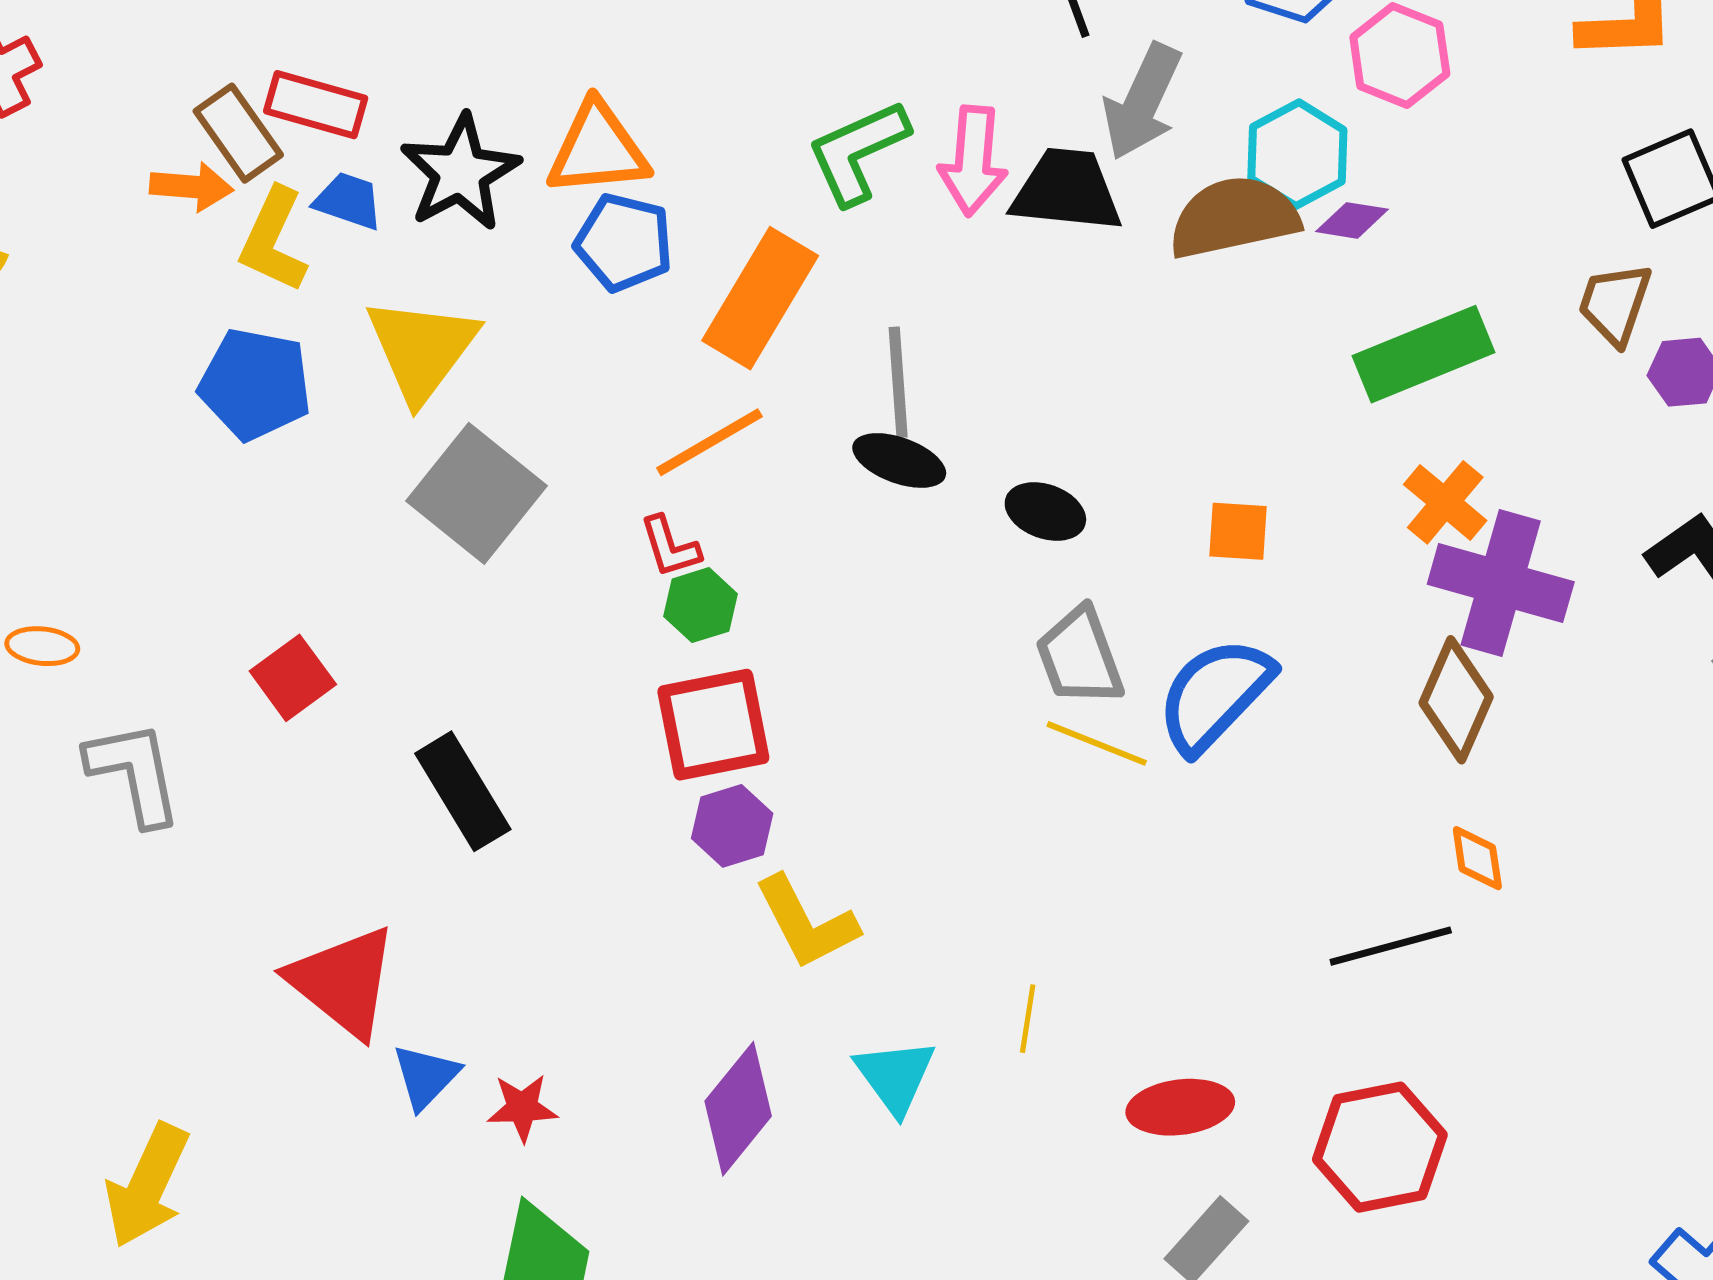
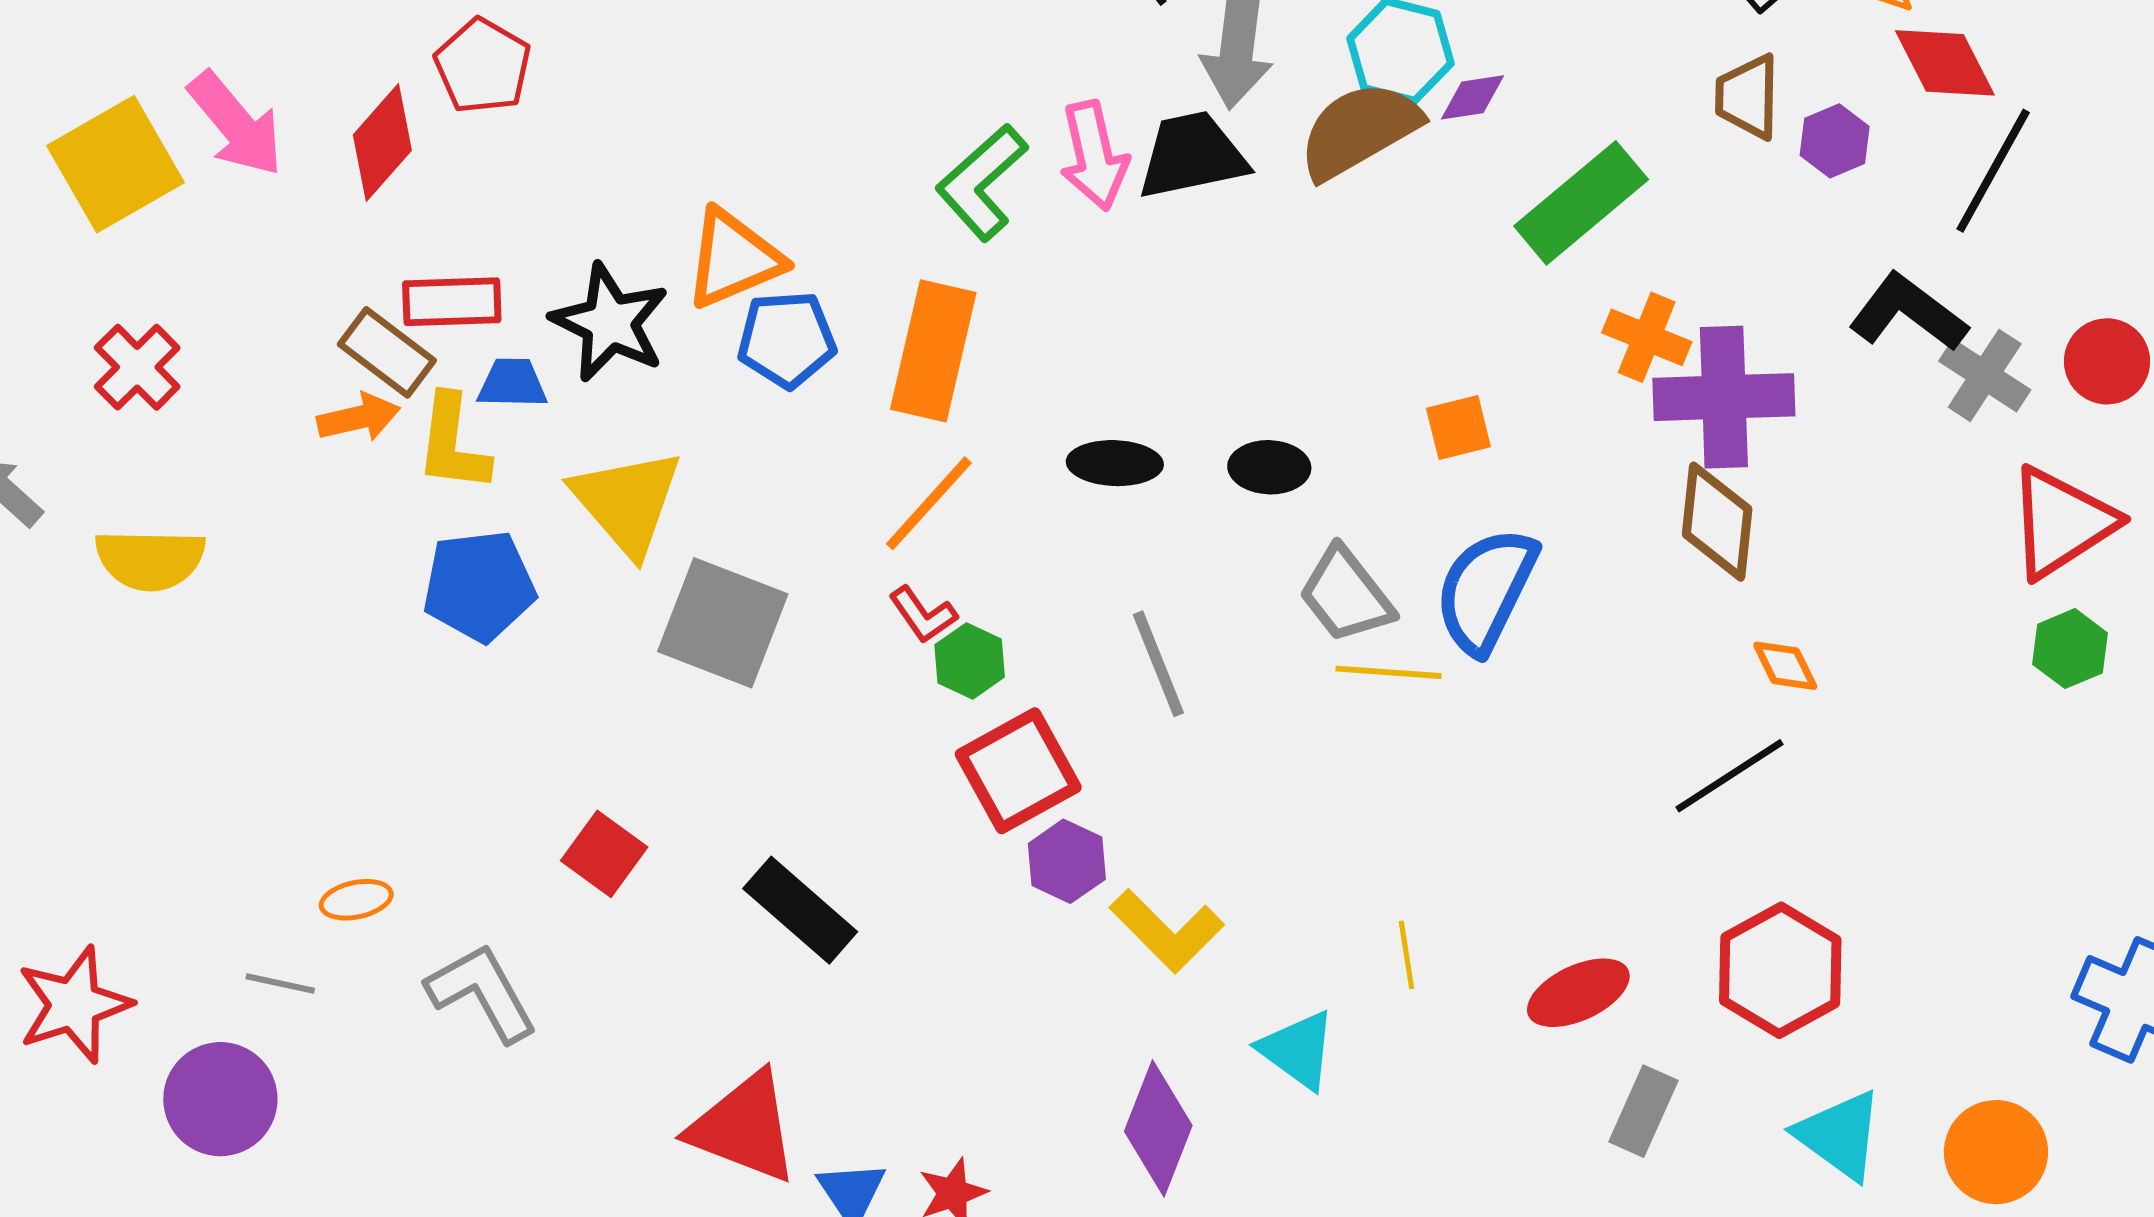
gray line: (898, 382) -> (1158, 664), moved

